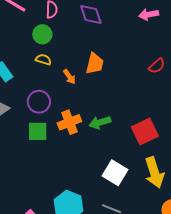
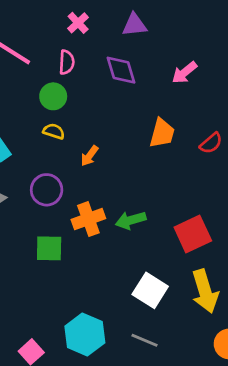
pink arrow: (149, 14) -> (184, 73), moved, turned -30
orange trapezoid: (95, 64) -> (162, 133), moved
orange arrow: (69, 77) -> (89, 156), turned 70
green square: (38, 131) -> (49, 248), moved

